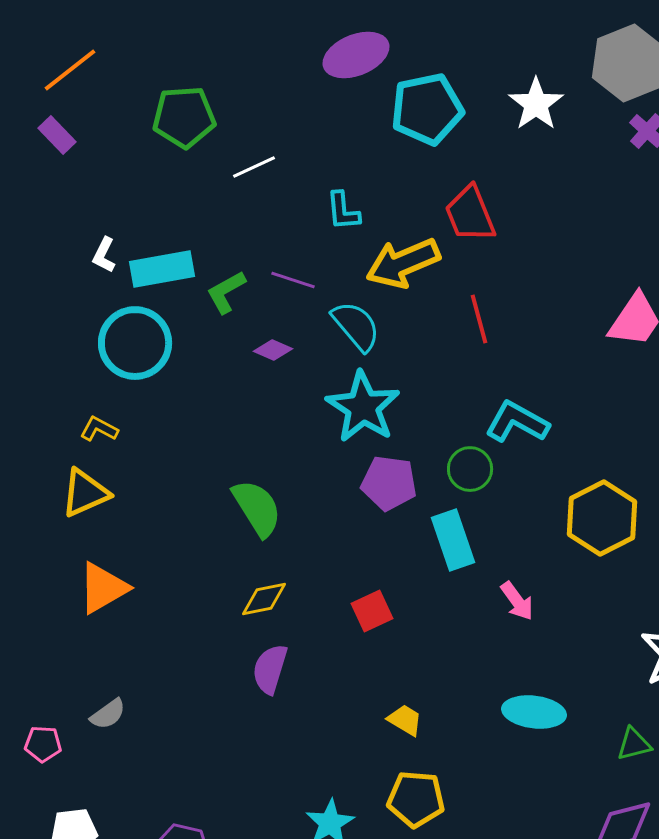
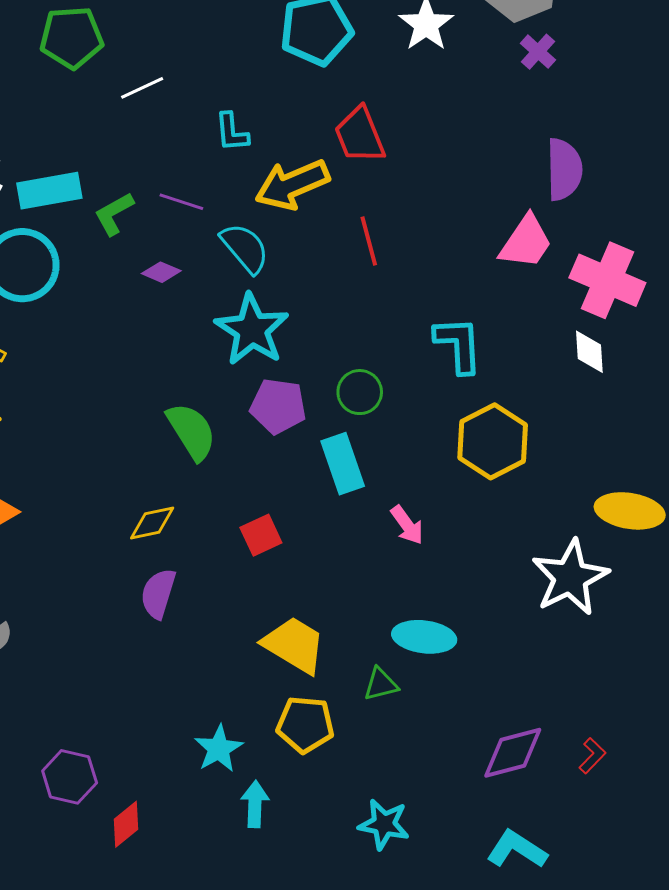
cyan L-shape: (517, 422) -> (458, 345), moved, turned 58
green semicircle: (257, 508) -> (191, 431), moved
yellow trapezoid: (405, 720) -> (294, 645), size x1.8
green triangle: (634, 744) -> (381, 684), moved

